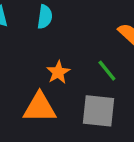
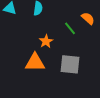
green line: (107, 71) -> (70, 28), moved

